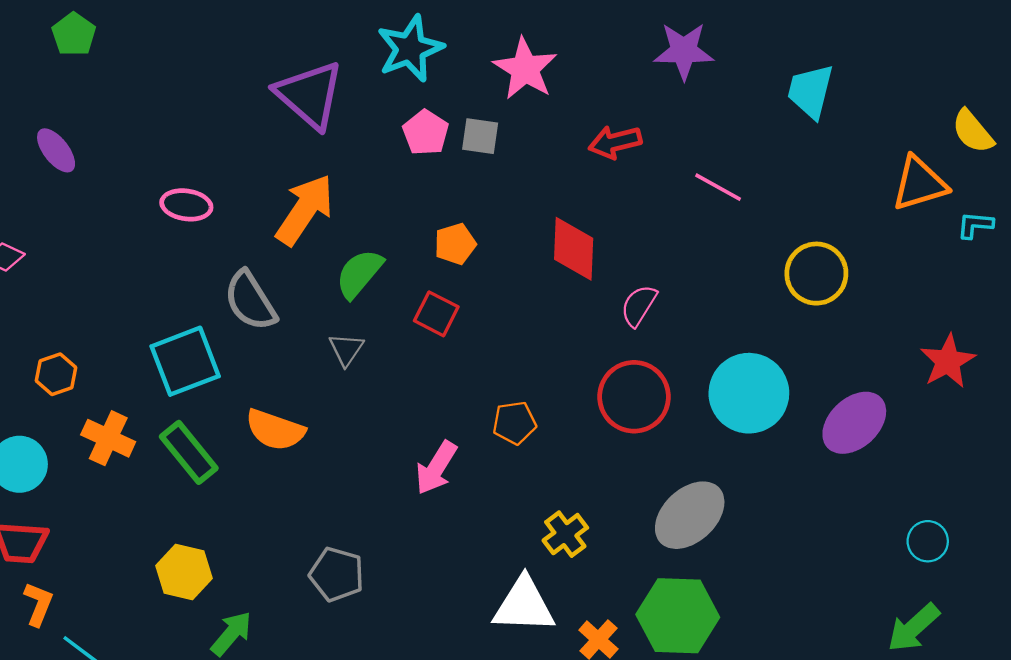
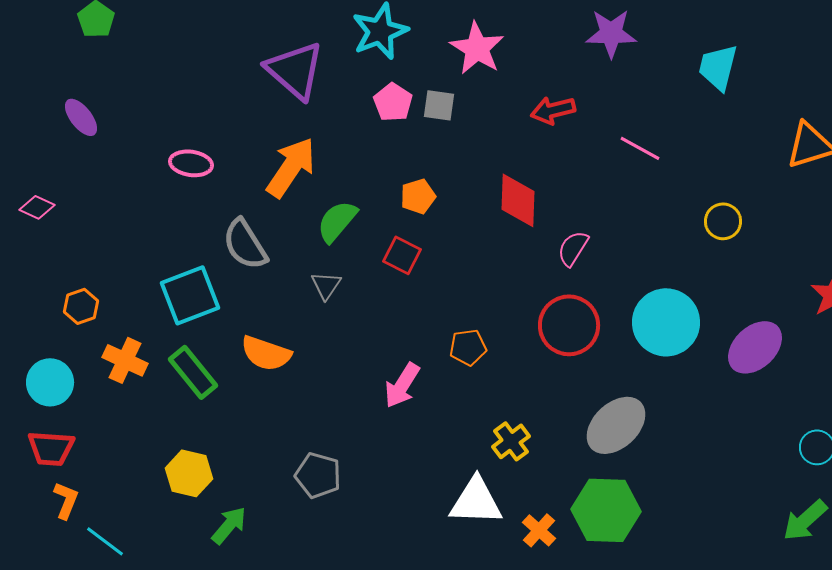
yellow circle: (816, 274) -> (723, 221), size x0.7

